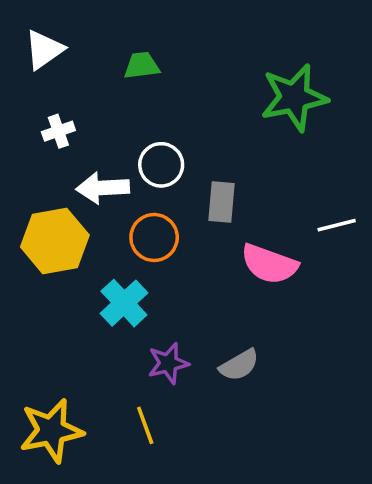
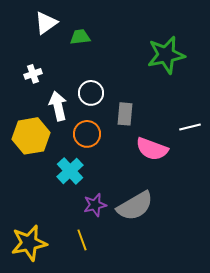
white triangle: (44, 50) -> (46, 23), moved
white arrow: (103, 188) -> (58, 106), turned 80
gray semicircle: (239, 365) -> (135, 206), size x1.6

